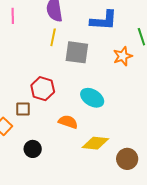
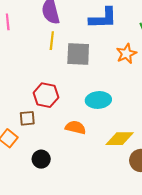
cyan ellipse: (92, 98) -> (98, 100), turned -30
yellow diamond: (95, 143) -> (120, 139), moved

